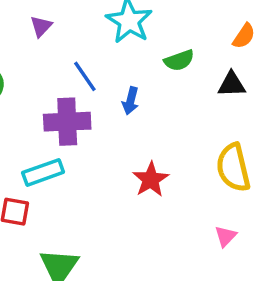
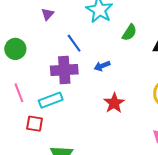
green semicircle: (179, 60) -> (129, 33), turned -36
blue arrow: (131, 101) -> (102, 66), moved, turned 56

